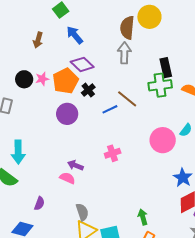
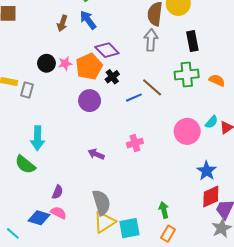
blue arrow: (75, 35) -> (88, 20), moved
black rectangle: (166, 68) -> (192, 41), moved
pink semicircle: (67, 178) -> (58, 213), moved
gray semicircle: (82, 212) -> (101, 202), size x1.4

